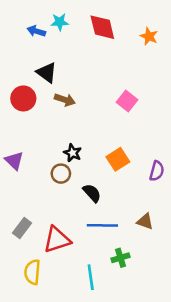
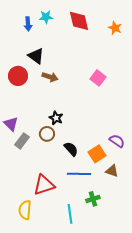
blue arrow: (36, 31) -> (28, 24), turned -112
orange square: (118, 159) -> (97, 154), moved
purple semicircle: (157, 171) -> (117, 141), moved, turned -70
gray rectangle: (22, 228) -> (22, 141), moved

